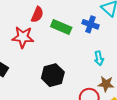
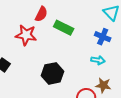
blue cross: (90, 24) -> (103, 37), moved
cyan arrow: (99, 58) -> (98, 60), turned -72

